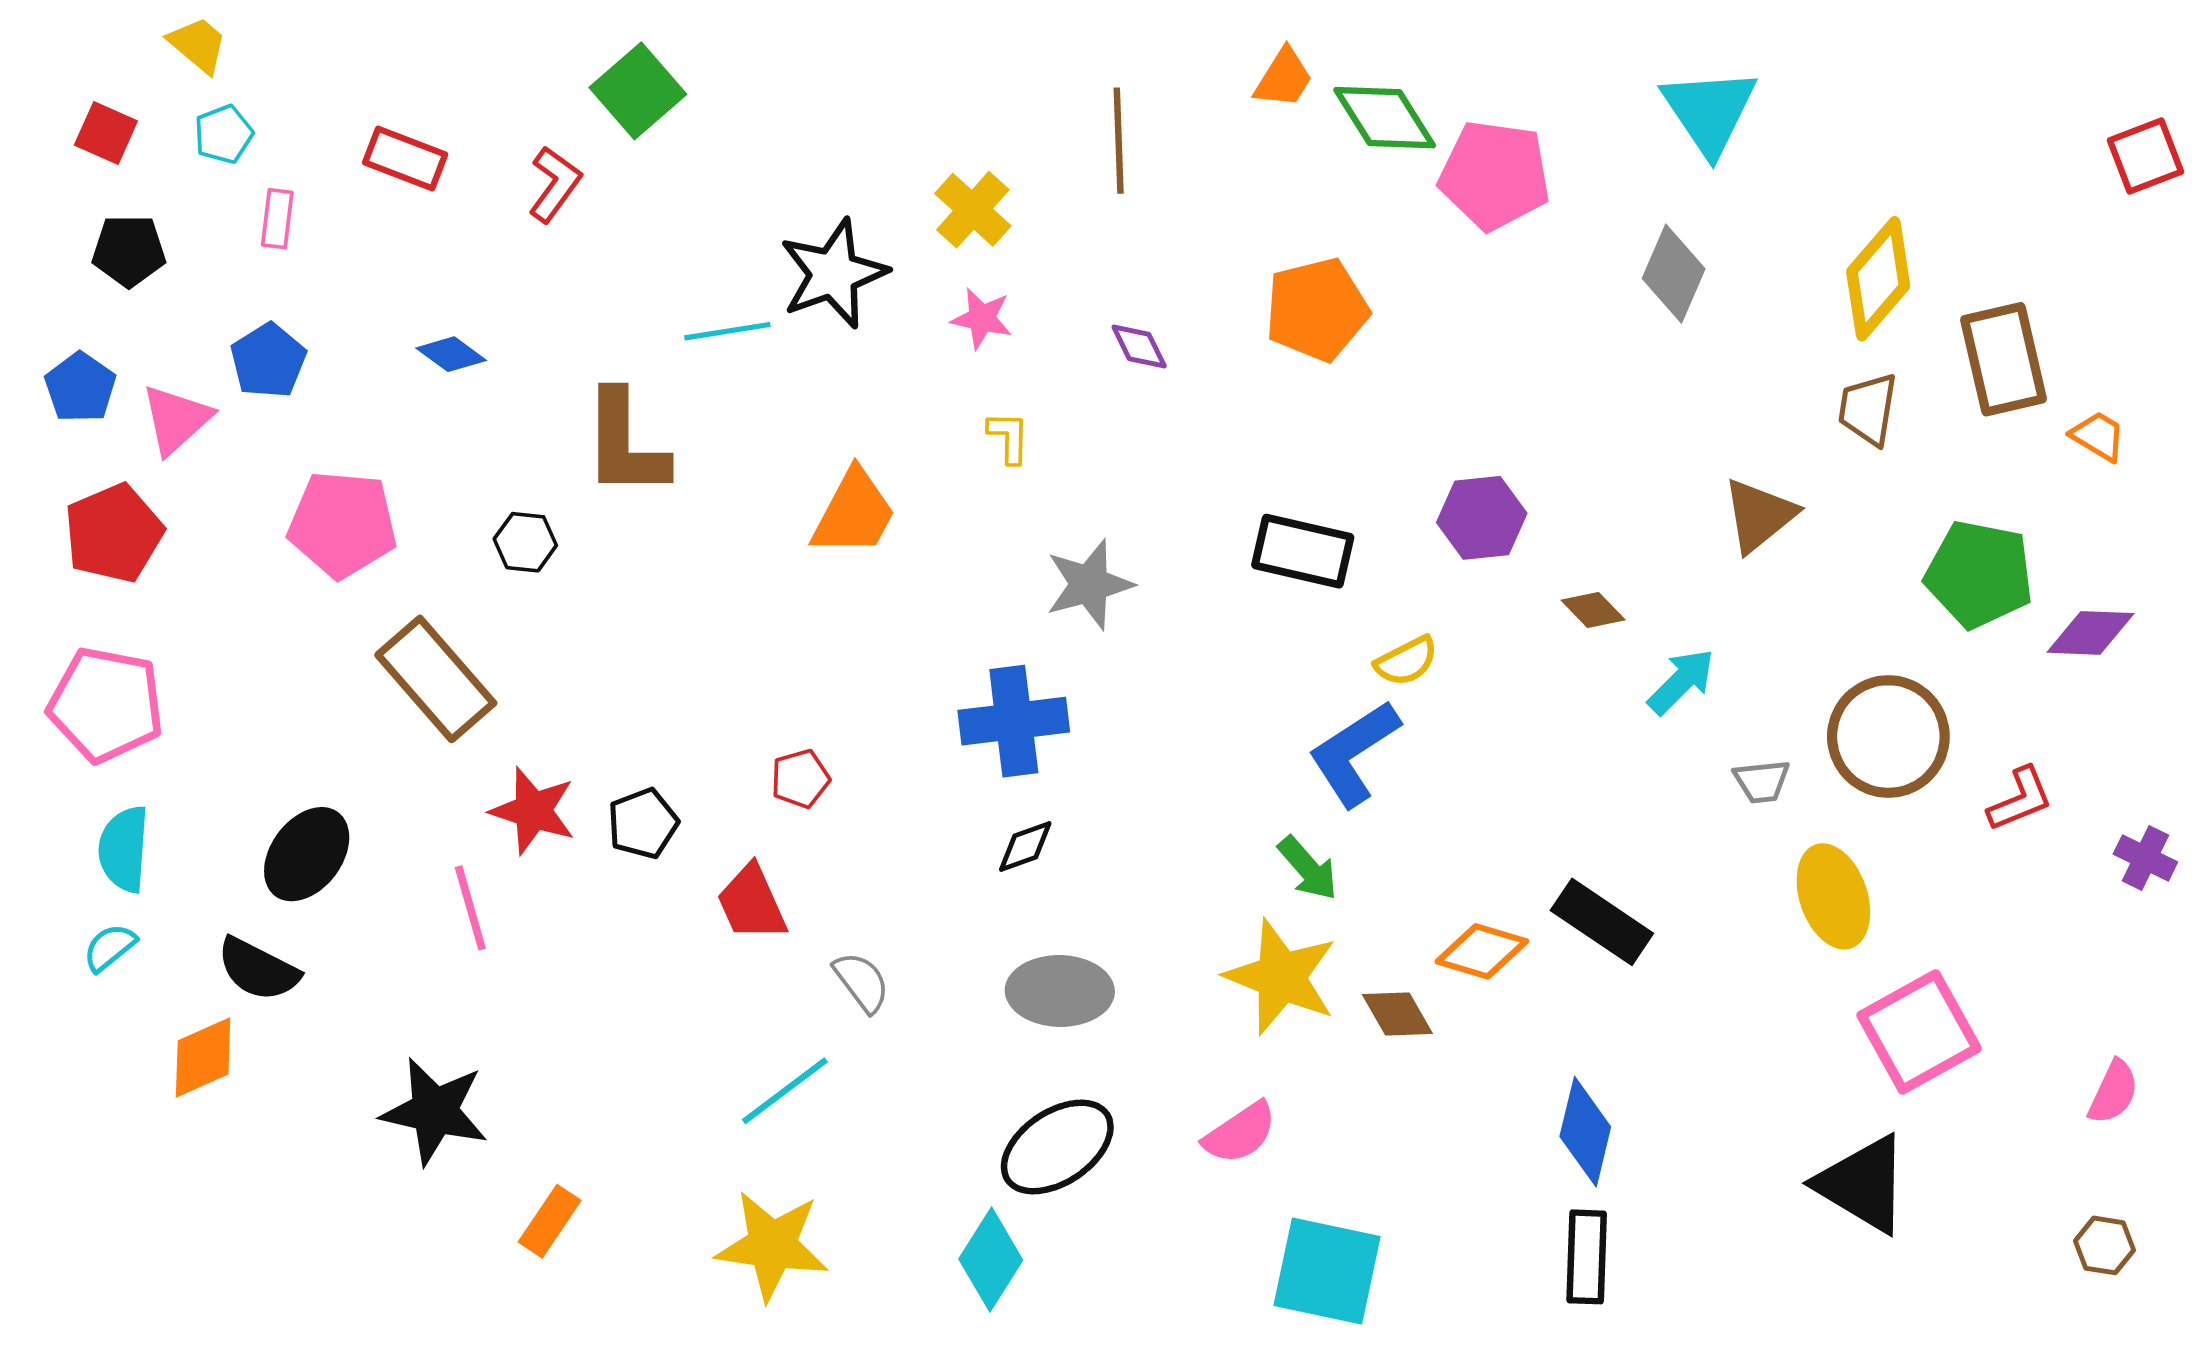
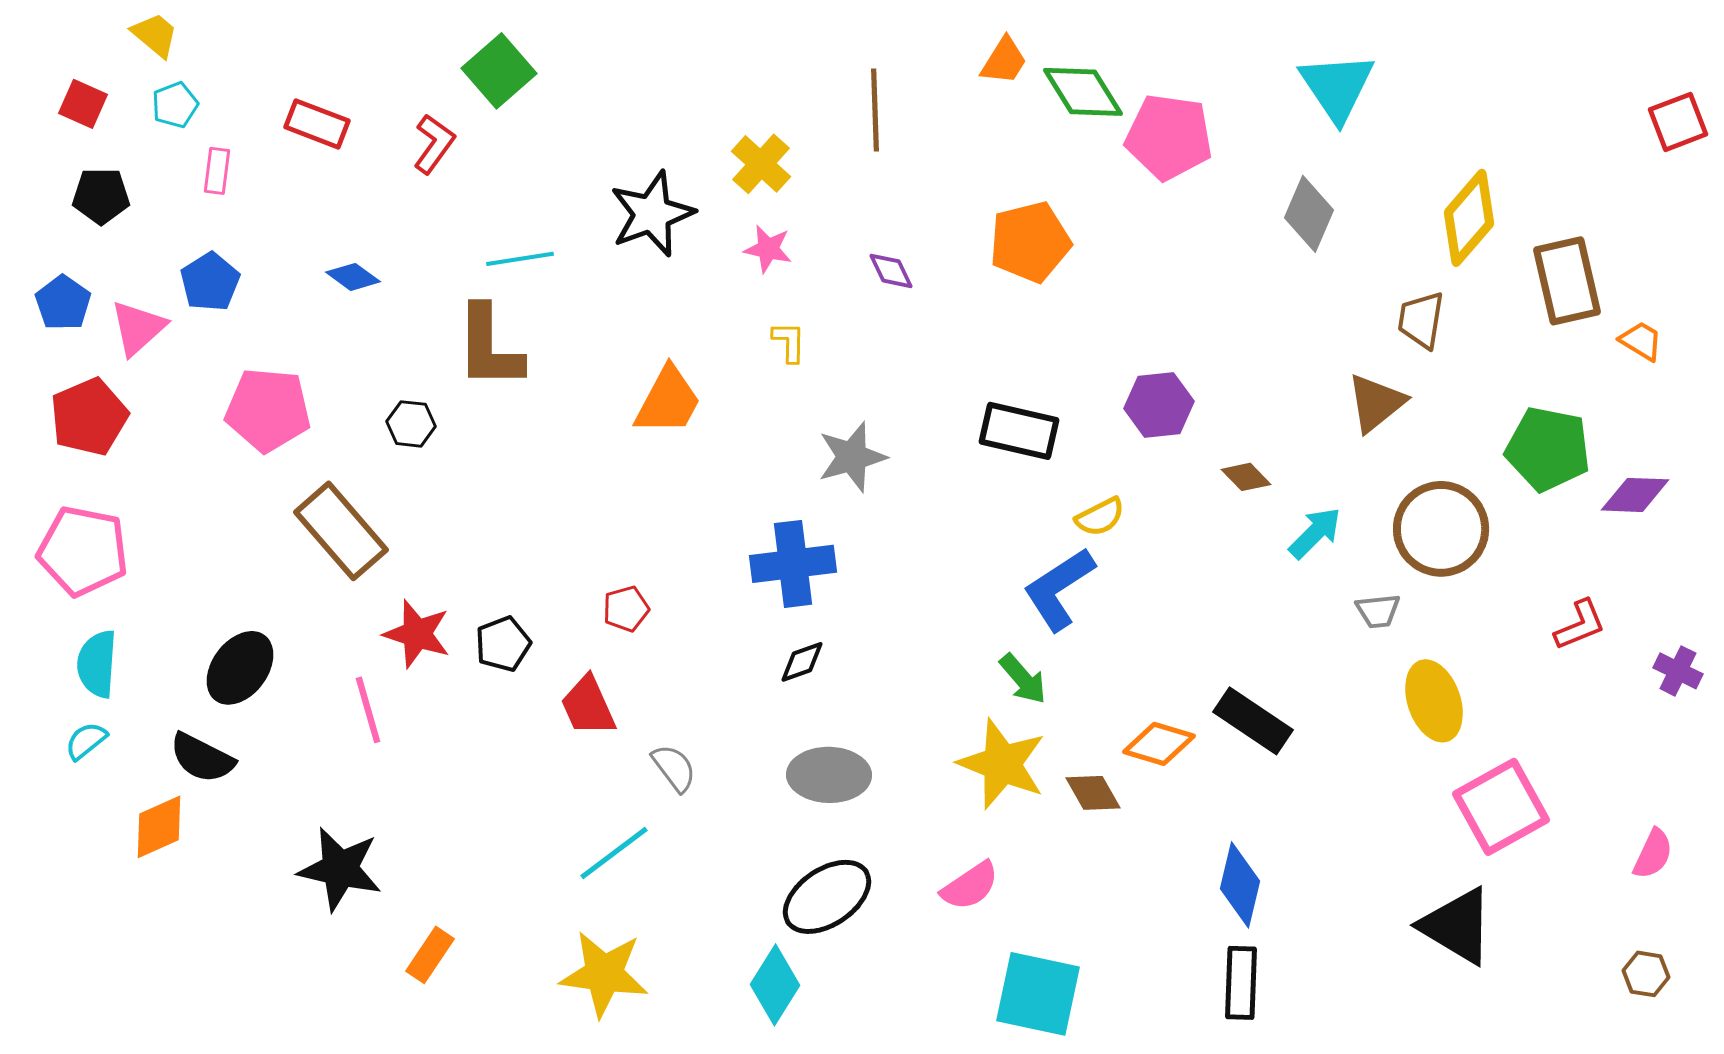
cyan line: (727, 331) -> (520, 259), moved
brown trapezoid: (1868, 409) -> (1421, 320), moved
brown circle: (1888, 737) -> (1441, 529), moved

